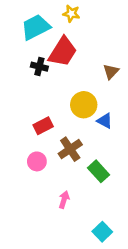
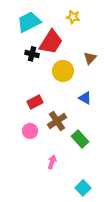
yellow star: (71, 14) -> (73, 17), moved
yellow circle: (84, 105) -> (63, 71), moved

